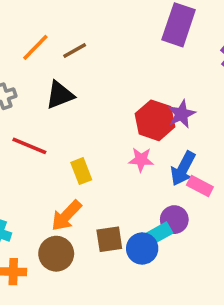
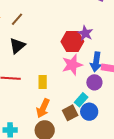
pink star: (141, 160) -> (72, 65), size x1.5
yellow rectangle: (81, 171) -> (43, 82), turned 40
purple circle: (174, 220) -> (94, 82), moved
cyan rectangle: (159, 233) -> (81, 100), moved

